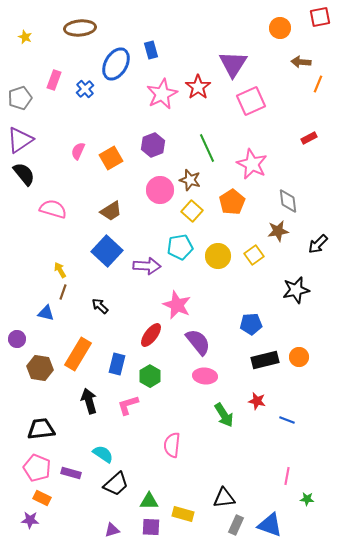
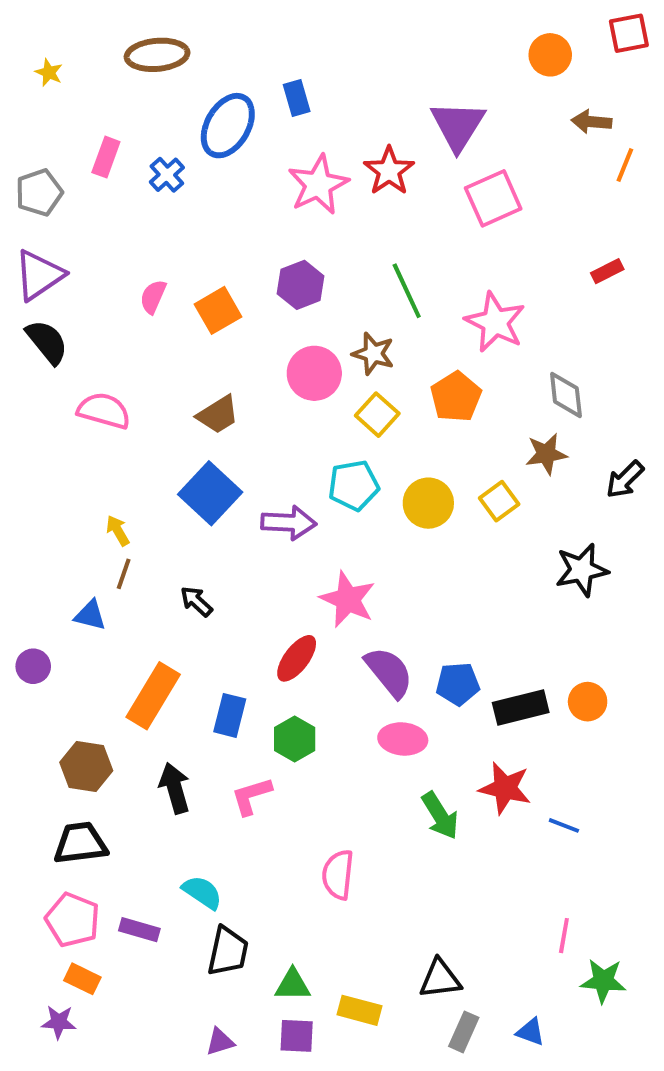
blue pentagon: (251, 324) -> (458, 684), moved
brown hexagon: (40, 368) -> (86, 766), moved
red star: (257, 401) -> (505, 788), size x1.5
black trapezoid: (116, 484) -> (228, 951), turned -36
green star: (307, 499) -> (603, 981), size x1.6
blue triangle: (270, 525) -> (531, 1032), size x0.6

